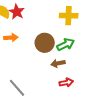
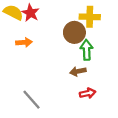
brown circle: (45, 43) -> (74, 32), moved
green arrow: (66, 45) -> (87, 50), turned -66

